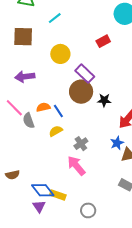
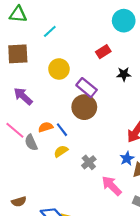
purple arrow: (25, 77) -> (23, 96), turned 54
black star: (104, 100) -> (124, 74), moved
pink arrow: (76, 166) -> (112, 186), moved

